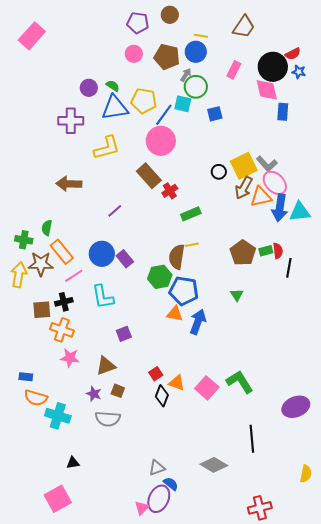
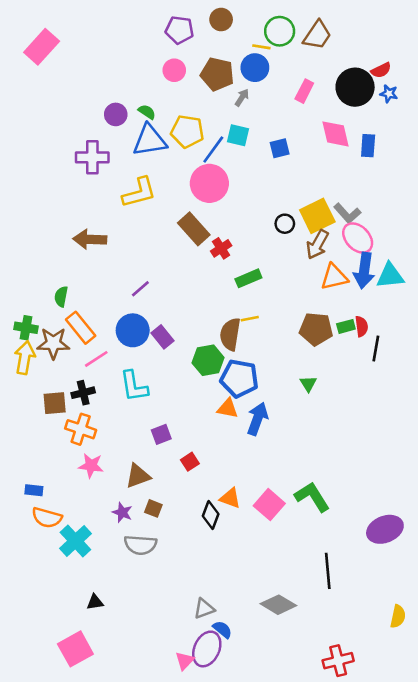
green circle: (196, 87) -> (280, 31), moved
pink diamond: (267, 90) -> (336, 134), moved
orange triangle: (261, 197) -> (334, 277), moved
purple line: (115, 211) -> (140, 289), moved
green cross: (24, 240) -> (26, 328), moved
brown pentagon: (243, 253) -> (316, 329), turned -30
red square: (156, 374) -> (190, 462), moved
cyan cross: (58, 416) -> (75, 541), turned 30

